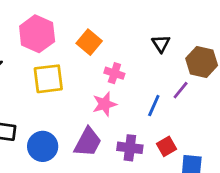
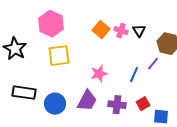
orange square: (89, 42) -> (101, 30), moved
pink cross: (114, 73) -> (121, 31), moved

